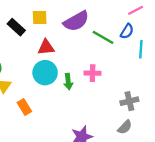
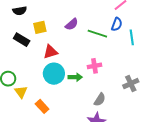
purple semicircle: (76, 21) -> (72, 24), size x0.6
green arrow: (68, 81) -> (75, 77), turned -72
gray semicircle: (125, 127) -> (100, 100), moved

